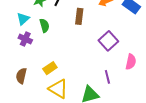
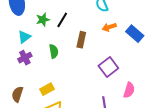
green semicircle: (44, 26) -> (54, 51), moved
purple cross: (25, 39) -> (25, 58), turned 32

